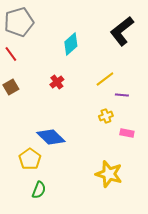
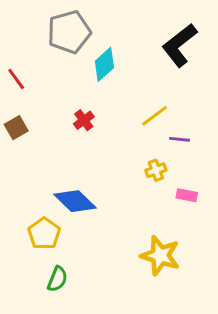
gray pentagon: (19, 22) -> (69, 32), moved

